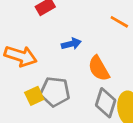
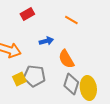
orange line: (119, 22) -> (71, 20), moved

